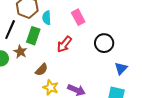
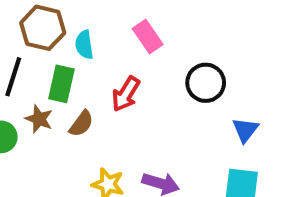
brown semicircle: (42, 70) -> (81, 124), moved

